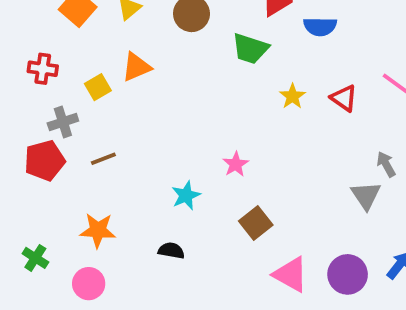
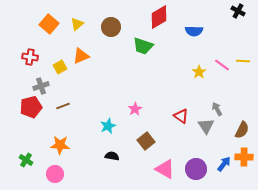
blue semicircle: (320, 27) -> (194, 31), moved
yellow star: (292, 96) -> (199, 72), moved
red triangle: (344, 98) -> (181, 116), moved
black semicircle: (171, 251) -> (112, 156), moved

